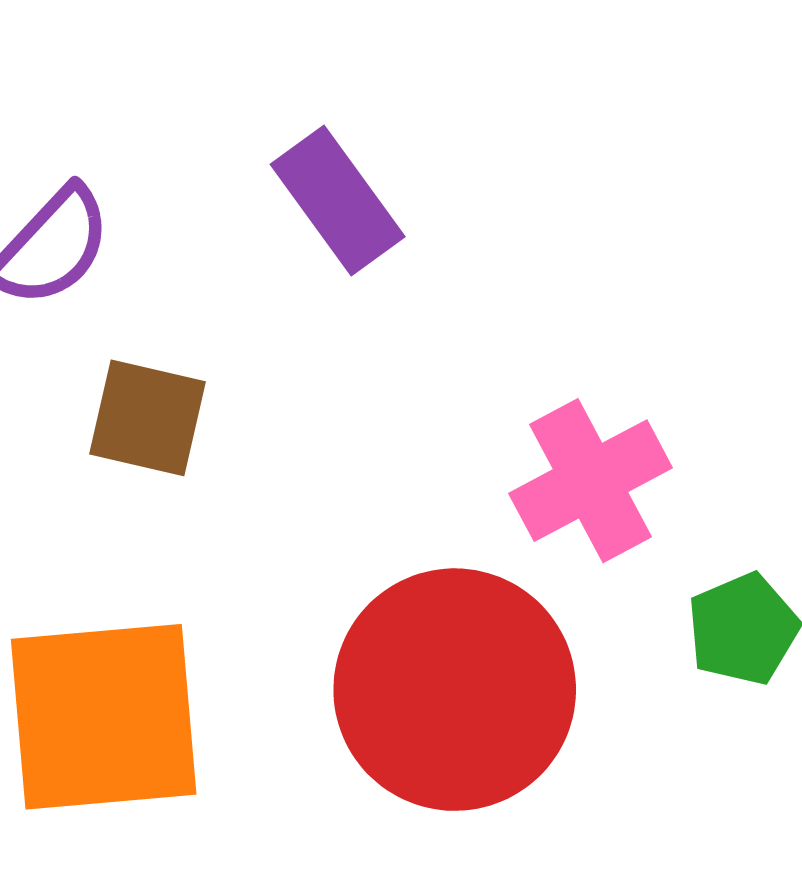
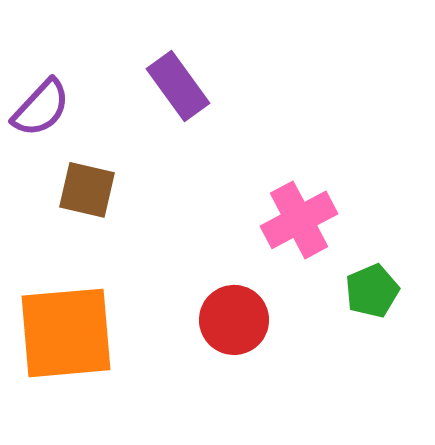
red circle: (455, 690) -> (234, 320), size x0.6

